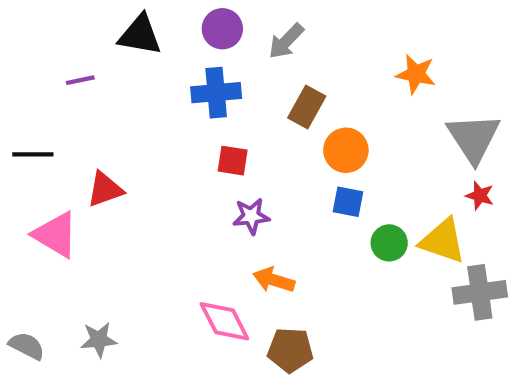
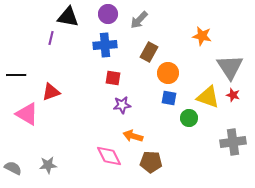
purple line: (80, 80) -> (51, 38), moved, turned -64
yellow triangle: (443, 241) -> (208, 97), moved
brown pentagon: (290, 350) -> (151, 162), moved

